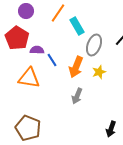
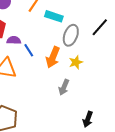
cyan rectangle: (77, 26) -> (54, 16), turned -42
gray arrow: (77, 96) -> (64, 87), moved

